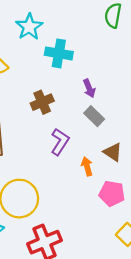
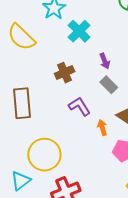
cyan cross: (59, 53) -> (79, 31), turned 35
purple L-shape: (60, 142) -> (79, 106), turned -65

